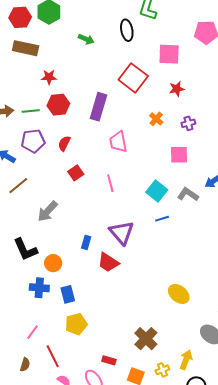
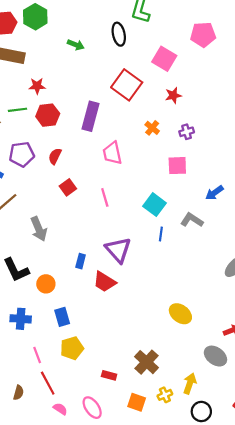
pink square: (169, 54) -> (164, 59), turned 30
green line: (31, 111) -> (17, 110), moved
gray L-shape: (188, 194) -> (192, 220), moved
gray arrow: (48, 211) -> (39, 229), turned -65
blue line: (162, 219) -> (161, 234), turned -64
blue cross: (39, 288) -> (21, 319), moved
pink line: (32, 332) -> (37, 355), moved, turned -56
red rectangle: (109, 360) -> (109, 375), moved

